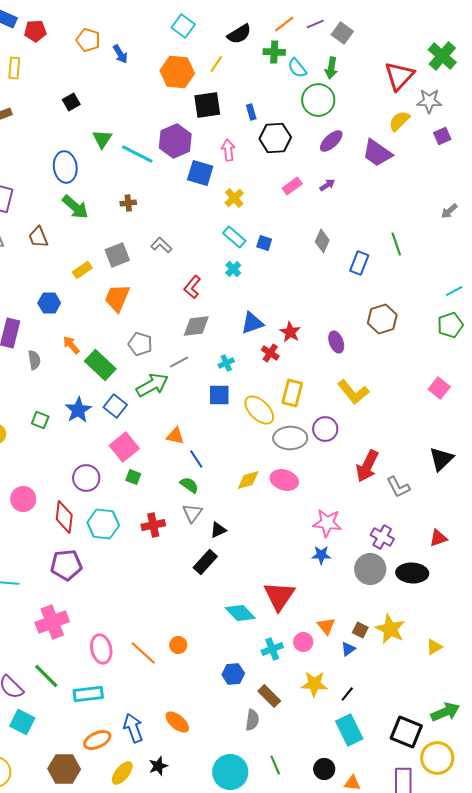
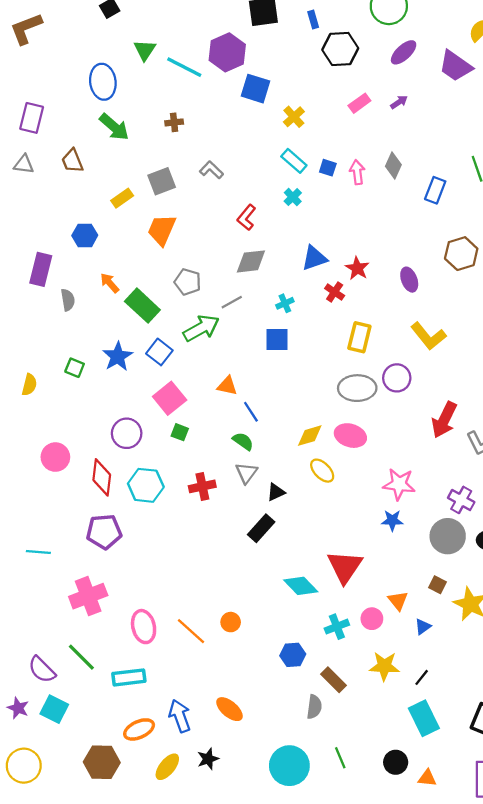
pink arrow: (228, 150) -> (357, 172), moved
yellow ellipse: (259, 410) -> (322, 471), moved, size x0.7
brown square: (360, 630) -> (437, 585), moved

